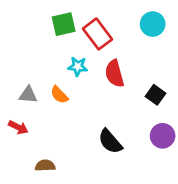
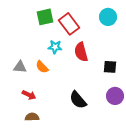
black square: (155, 95) -> (110, 67), turned -32
red arrow: (18, 127) -> (29, 95), moved

